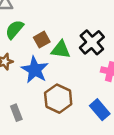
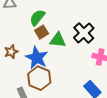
green semicircle: (14, 29) -> (37, 18), moved
brown hexagon: (58, 99) -> (39, 78), moved

